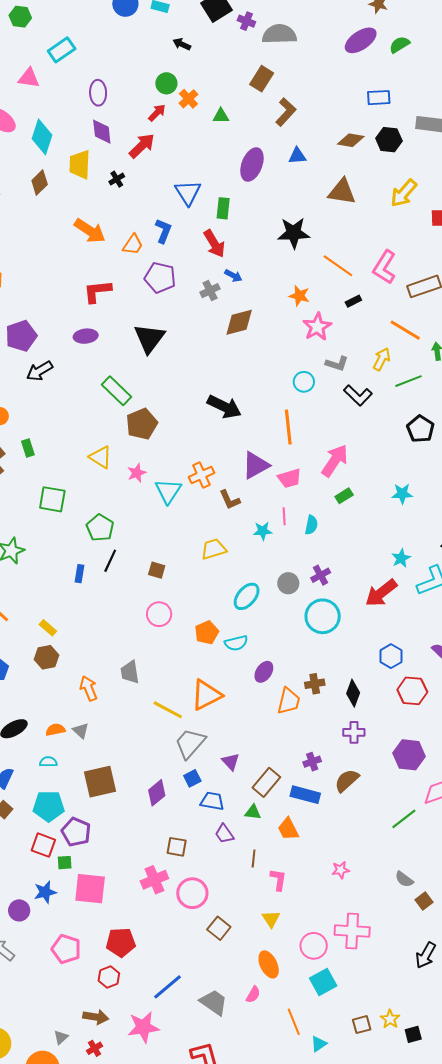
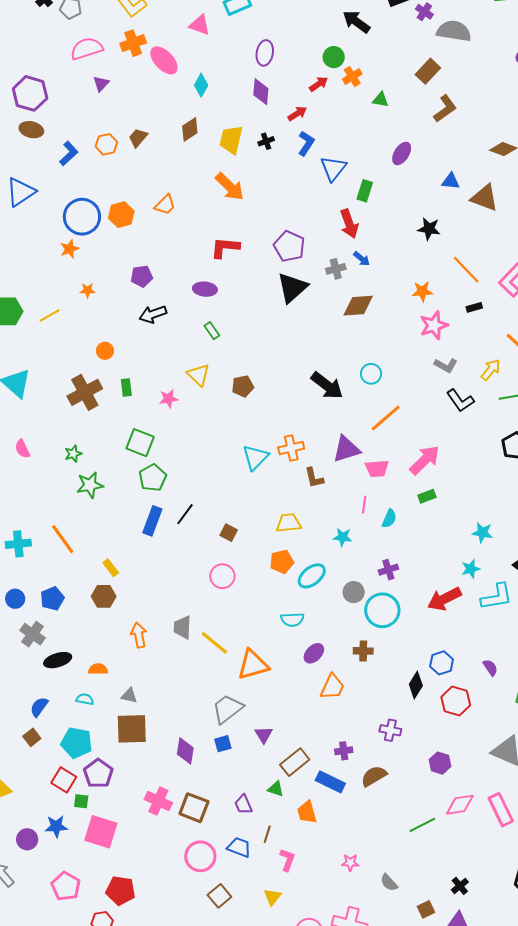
black arrow: (182, 44) -> (356, 22), size x1.6
cyan diamond: (42, 137) -> (201, 85), size x0.7
red arrow: (142, 146) -> (297, 114), size x0.7
blue triangle: (297, 156) -> (451, 181), moved
yellow trapezoid: (80, 165) -> (231, 140), moved
purple ellipse: (252, 165) -> (402, 153), size x0.7
blue L-shape: (163, 231) -> (306, 143), moved
black star: (294, 233) -> (429, 229), size x0.7
orange trapezoid: (133, 245) -> (165, 205), moved
orange star: (299, 296) -> (422, 291), turned -30
purple pentagon: (21, 336) -> (142, 276), size x0.7
black triangle: (149, 338) -> (292, 288), moved
cyan circle: (304, 382) -> (371, 374), moved
green rectangle: (117, 391) -> (212, 331), moved, size x0.6
brown pentagon: (142, 424) -> (243, 386), size x0.7
orange line: (288, 427) -> (386, 418), turned 44
yellow triangle: (101, 457) -> (198, 375), moved
pink star: (137, 473) -> (169, 399), moved
cyan star: (402, 494) -> (482, 533), moved
green pentagon: (100, 528) -> (153, 478), moved
cyan star: (263, 531) -> (343, 537), moved
blue rectangle: (80, 574) -> (152, 521), size x1.6
gray circle: (288, 583) -> (354, 592), moved
orange pentagon: (207, 633) -> (282, 562), moved
brown cross: (315, 684) -> (363, 651), moved
black diamond: (353, 693) -> (416, 685), moved
yellow line: (168, 710) -> (214, 643), moved
gray triangle: (81, 731) -> (129, 696), moved, turned -42
purple hexagon: (409, 755) -> (440, 763), size x0.7
purple diamond: (157, 793) -> (185, 751), turned -52
blue trapezoid: (212, 801) -> (239, 847), moved
brown square: (177, 847) -> (194, 808), size x1.4
gray semicircle: (404, 879) -> (389, 883), moved
pink cross: (154, 880) -> (158, 801), moved, turned 36

